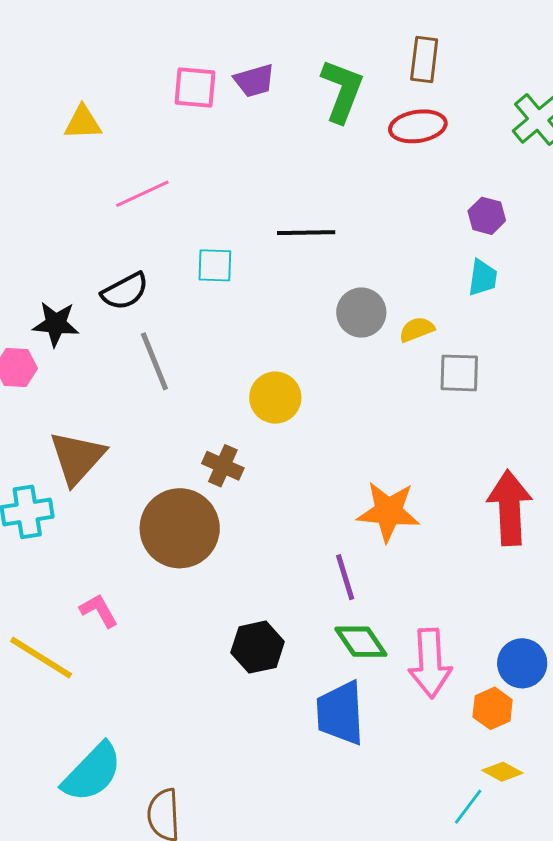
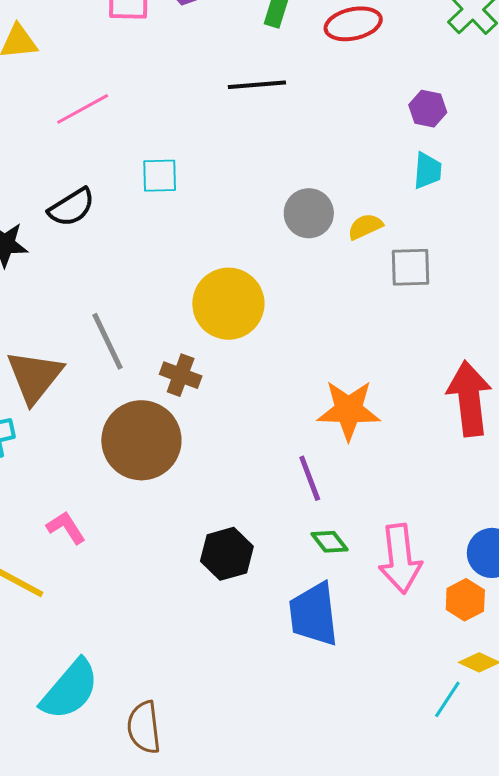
black line: (306, 233) -> (257, 85), moved
gray line: (154, 361) -> (107, 341), moved
yellow circle: (275, 398) -> (228, 304), size x1.4
green diamond: (361, 642) -> (330, 542), size x0.7

